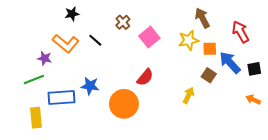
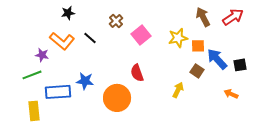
brown arrow: (202, 18) -> (203, 17), moved
red arrow: (240, 32) -> (233, 17), moved, turned 85
red semicircle: (145, 77) -> (137, 73), turned 120
orange arrow: (253, 100) -> (231, 94), moved

